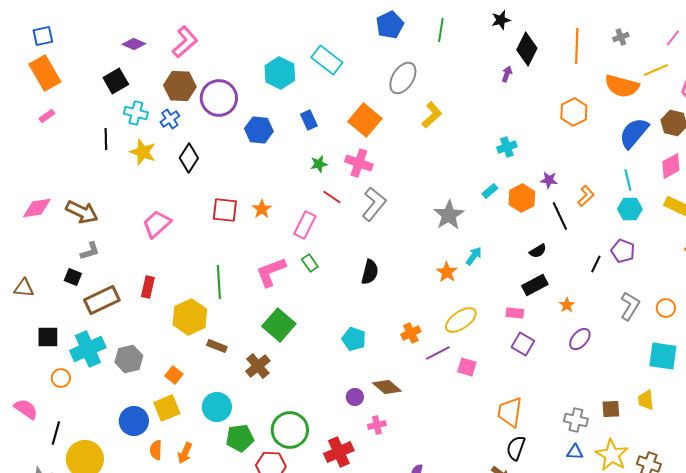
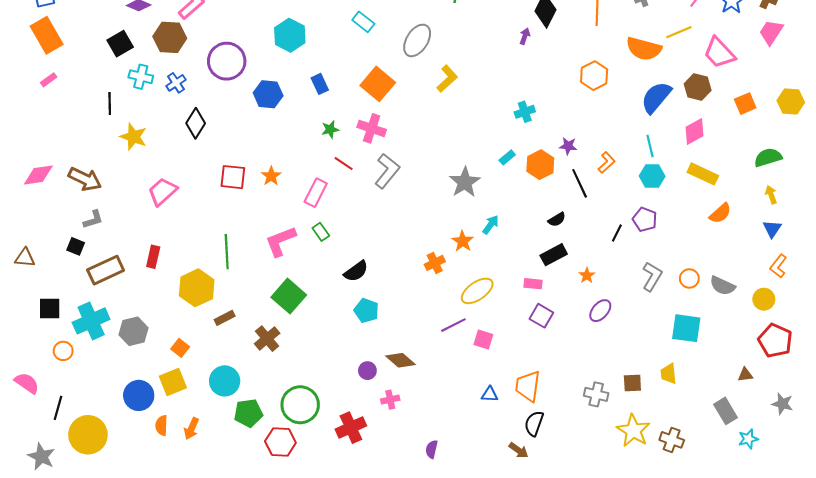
cyan rectangle: (327, 60) -> (363, 22), moved, size x0.7
brown hexagon: (180, 86) -> (170, 37), moved
yellow star: (143, 152) -> (134, 137), moved
black semicircle: (370, 272) -> (356, 271), moved, turned 40
orange cross: (411, 333) -> (435, 263), moved
brown rectangle: (217, 346) -> (225, 318), turned -48
blue triangle: (575, 452) -> (490, 394), moved

